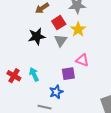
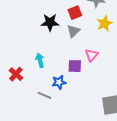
yellow star: (78, 29) -> (104, 23), moved
pink triangle: (82, 60) -> (91, 55), turned 40
red cross: (14, 76) -> (16, 74), moved

